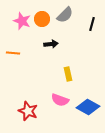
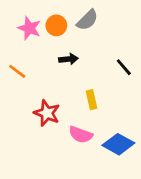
black line: (92, 24) -> (124, 67), moved, turned -56
orange line: (13, 53) -> (17, 71), turned 32
red star: (28, 111) -> (47, 113), moved

